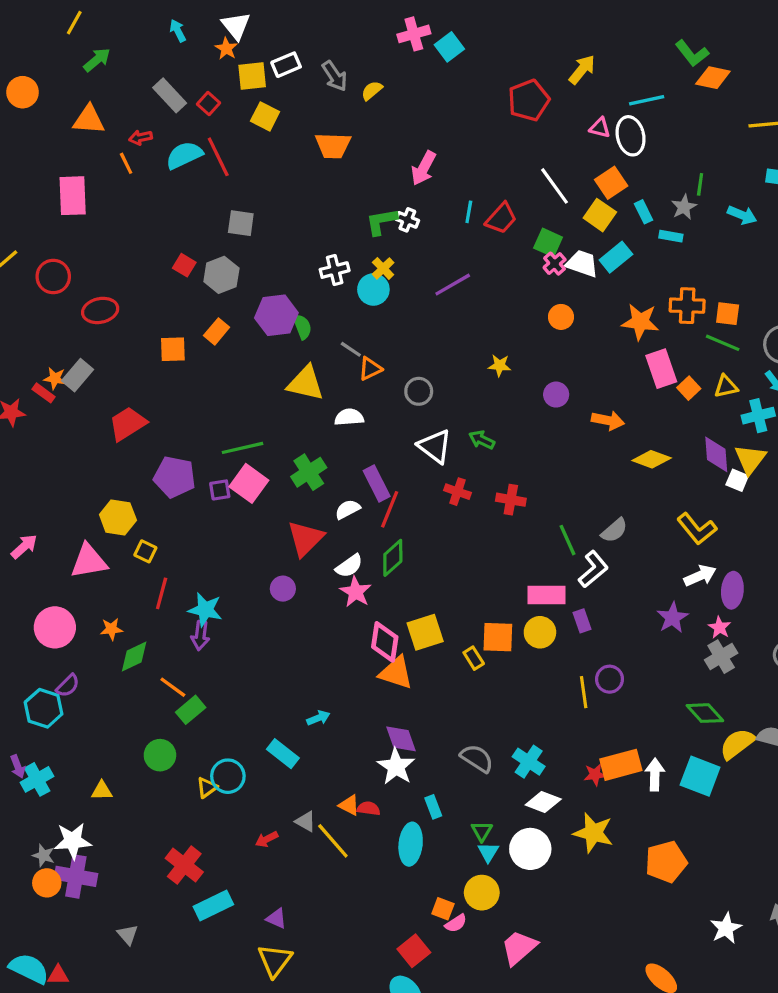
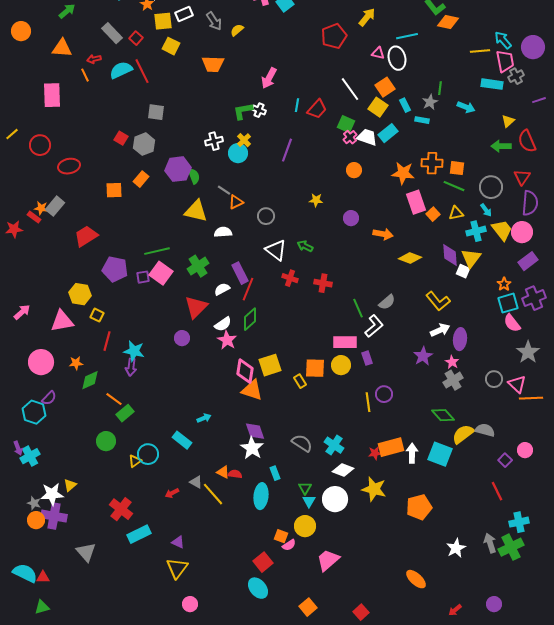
purple line: (453, 285) -> (287, 150), turned -40
yellow triangle: (102, 791) -> (70, 485), moved, turned -40
gray triangle: (128, 935) -> (86, 552), size x1.5

